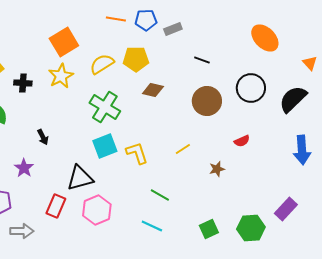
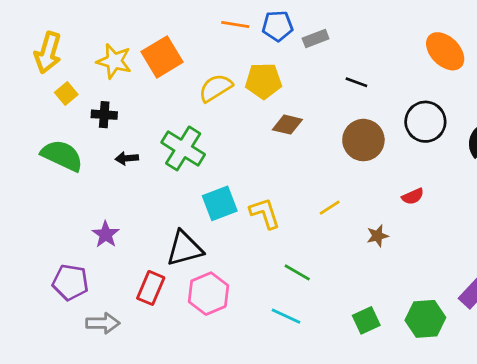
yellow star: (61, 76) -> (114, 61), moved, turned -30
green cross: (105, 107) -> (183, 148), moved
black arrow: (43, 137) -> (127, 158), moved, turned 112

